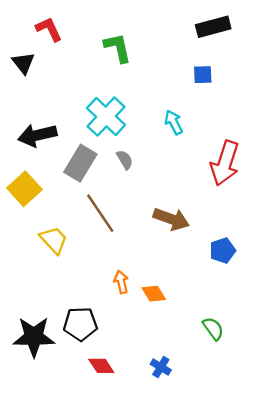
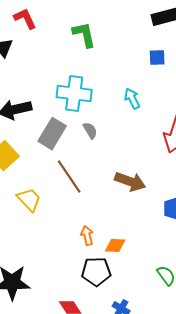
cyan cross: (106, 117) -> (74, 94), turned -36
orange diamond: (154, 294) -> (115, 246), turned -55
black pentagon: (80, 324) -> (96, 272), moved

